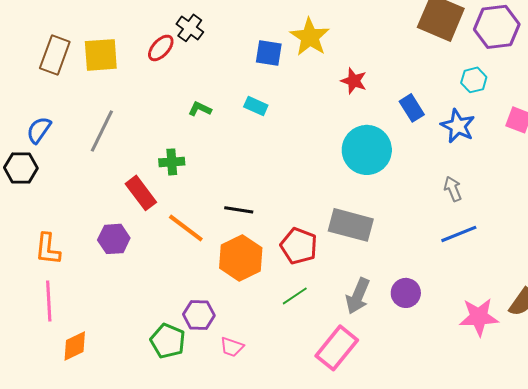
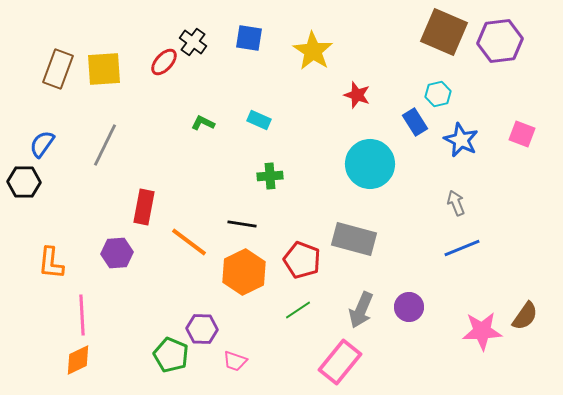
blue square: (269, 53) -> (249, 38), moved
cyan hexagon: (474, 80) -> (438, 94), moved
green cross: (172, 162) -> (270, 176), moved
red rectangle: (141, 193) -> (144, 207), turned 48
pink line: (49, 301) -> (82, 315), moved

